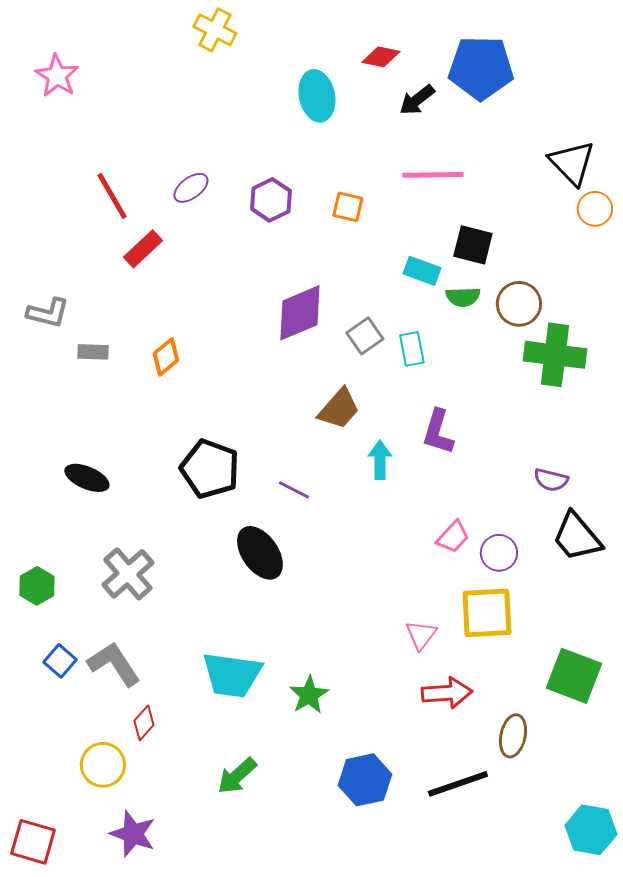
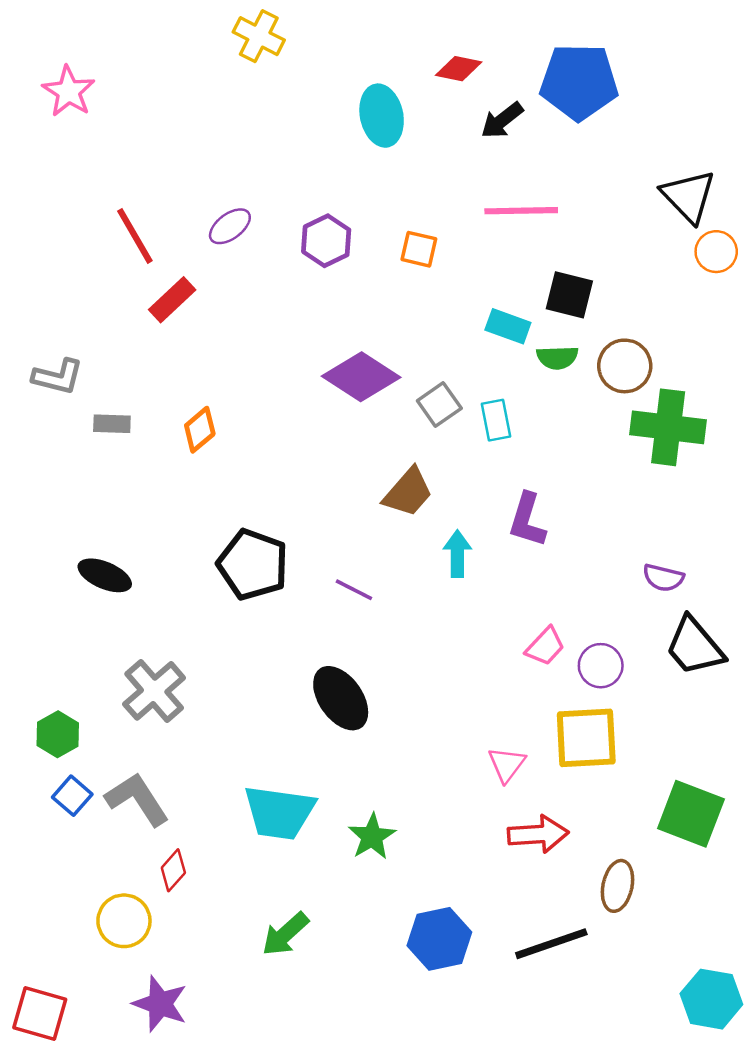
purple diamond: (300, 313) -> (361, 377), turned 56
black ellipse: (260, 553) -> (341, 698), moved
green hexagon: (37, 586) -> (58, 734), moved

